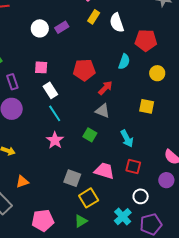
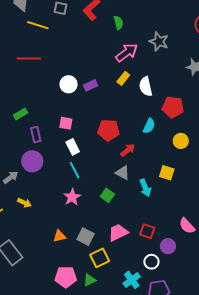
cyan arrow: (127, 139) -> (145, 188), moved
pink trapezoid: (104, 171) -> (118, 233), turned -50
purple circle: (166, 180) -> (168, 246), moved
orange triangle: (22, 182) -> (59, 236), moved
pink pentagon: (43, 220) -> (66, 277), moved

